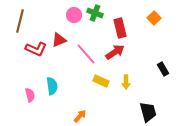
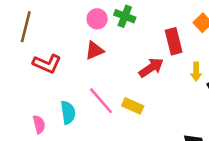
red rectangle: (120, 28) -> (174, 41), moved
red triangle: (59, 40) -> (94, 51), moved
pink line: (86, 54) -> (101, 101), moved
yellow arrow: (126, 82) -> (196, 72), moved

